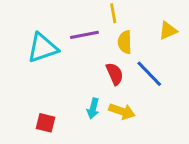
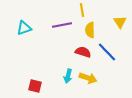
yellow triangle: (168, 31) -> (120, 22), turned -40
cyan triangle: (43, 48) -> (24, 28), moved, size x0.7
red semicircle: (115, 74) -> (83, 52), turned -49

